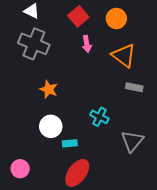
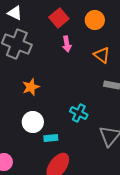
orange triangle: (124, 56) -> (102, 55), size x0.7
orange star: (49, 89) -> (31, 87), turned 30

